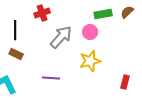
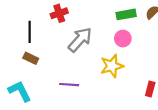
pink circle: (90, 32) -> (123, 39), moved

